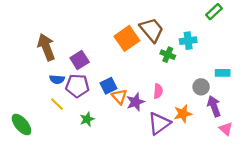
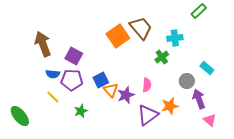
green cross: (168, 55) -> (162, 57), moved, turned 32
purple square: (80, 60) -> (74, 56), turned -30
cyan rectangle: (223, 73) -> (207, 68), turned 40

